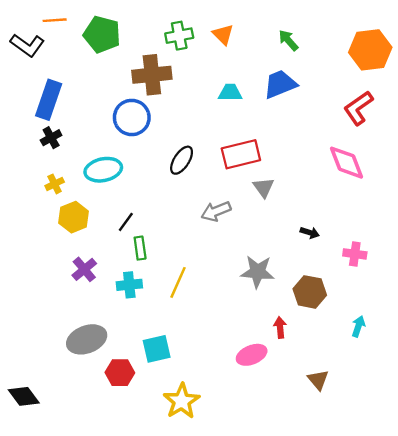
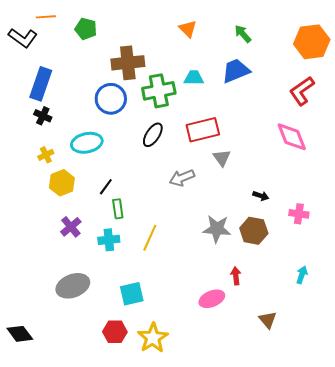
green pentagon: (102, 34) -> (86, 29), size x0.7
green cross: (179, 36) -> (159, 91), moved, size x1.4
black cross: (51, 138) -> (43, 116), turned -36
brown hexagon: (310, 292) -> (254, 231), moved
red hexagon: (120, 373) -> (115, 332), moved

